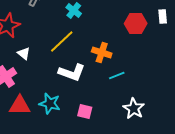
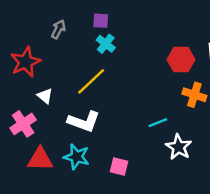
orange cross: (102, 52) -> (194, 95), moved
white L-shape: (72, 72) -> (84, 121), moved
white star: (134, 108) -> (179, 147), moved

